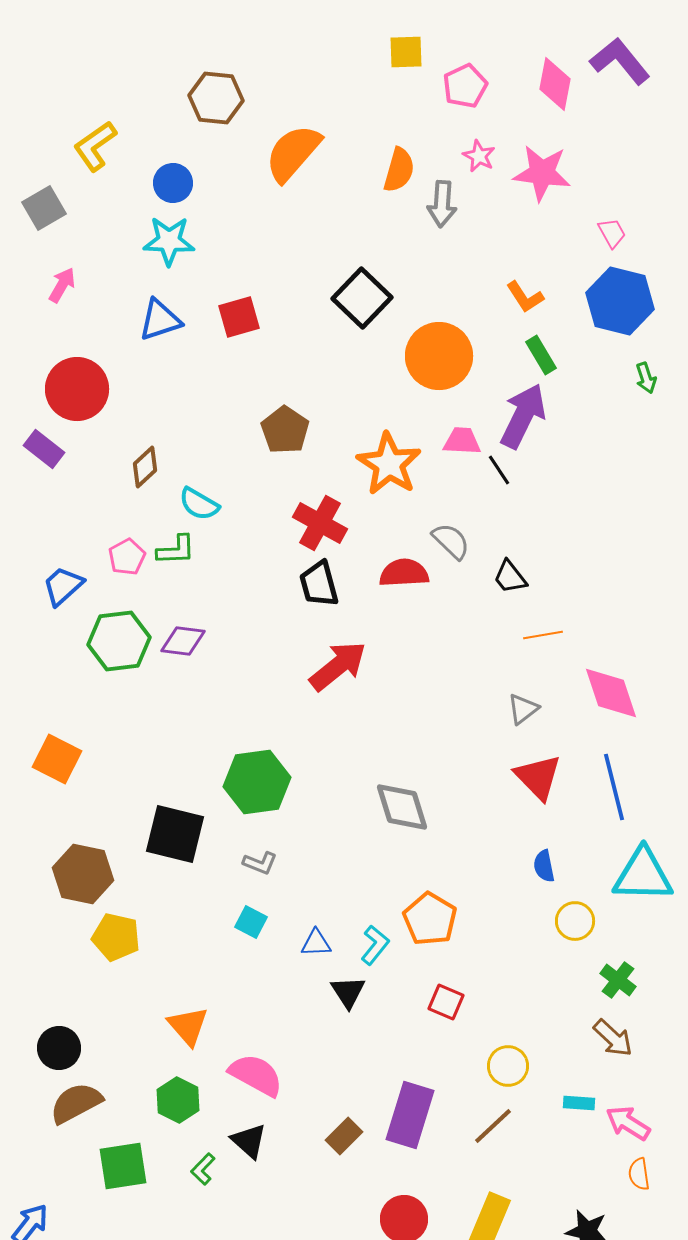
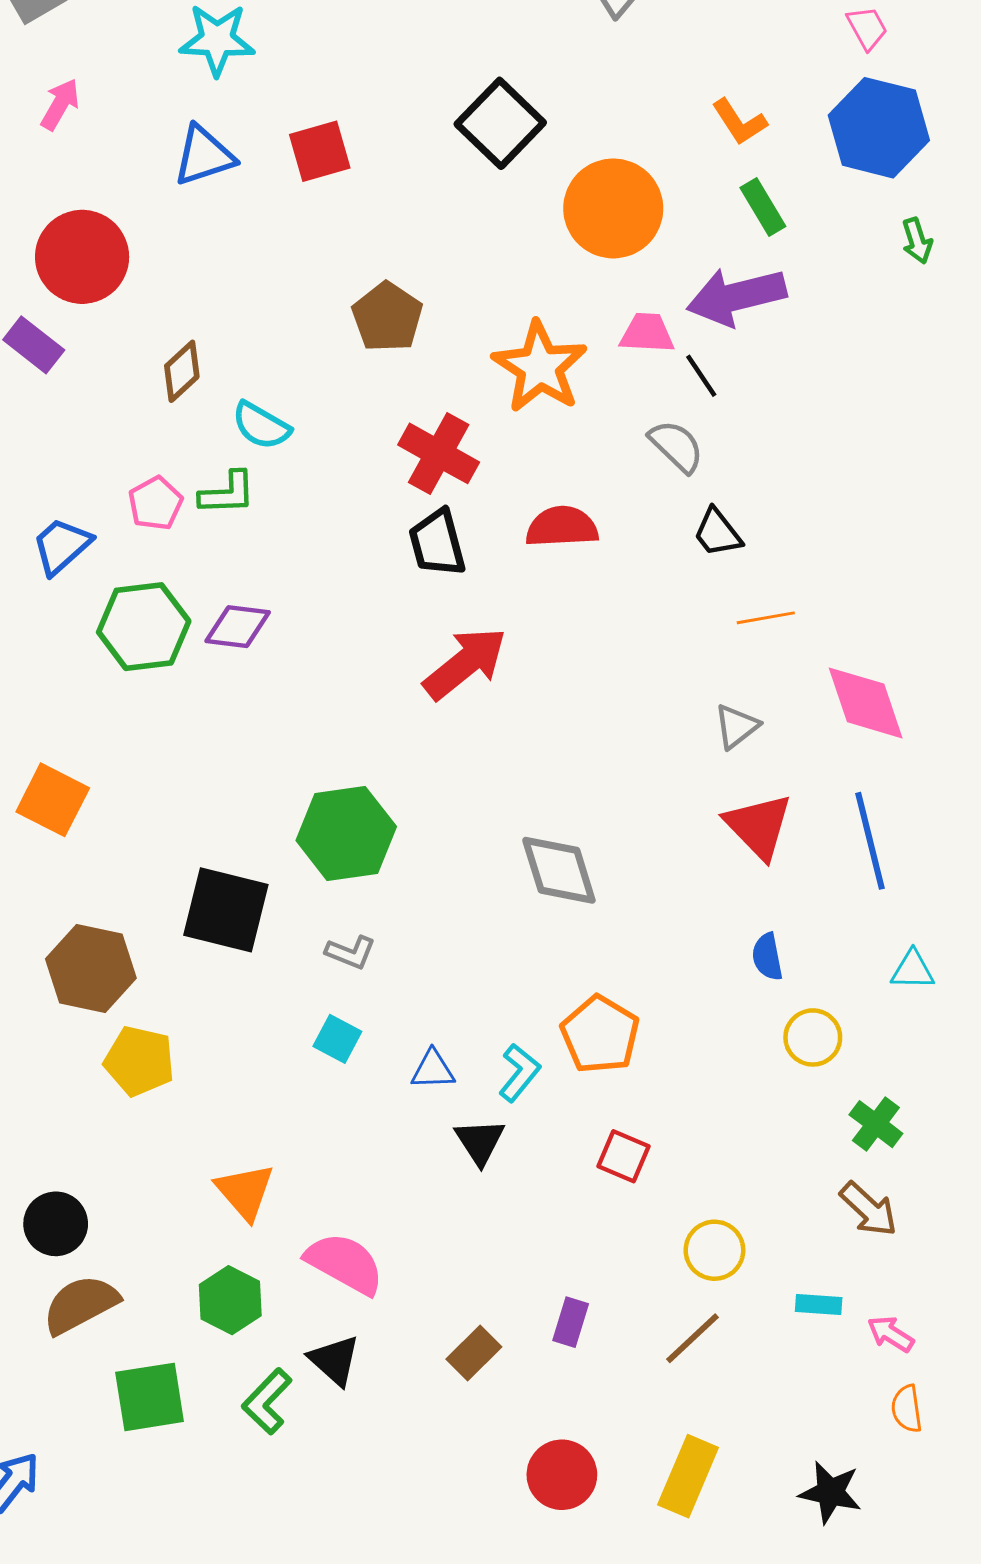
purple arrow: (523, 416) -> (736, 296), turned -130
gray semicircle: (451, 541) -> (676, 446), moved
cyan triangle: (643, 875) -> (913, 970), size x0.5
purple rectangle: (410, 1115) -> (571, 1322), size x0.5
pink arrow: (628, 1123) -> (891, 1334), size x0.7
green L-shape: (203, 1169) -> (267, 1401), size x1.4

